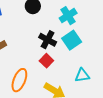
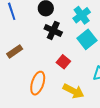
black cross: (48, 40) -> (53, 30), moved

